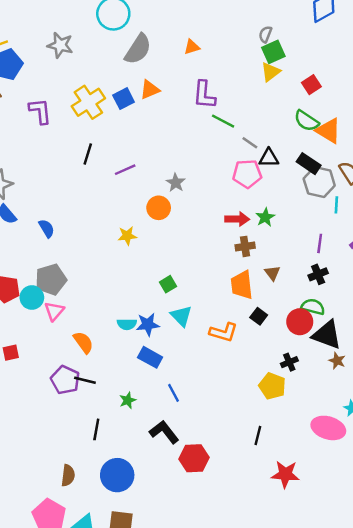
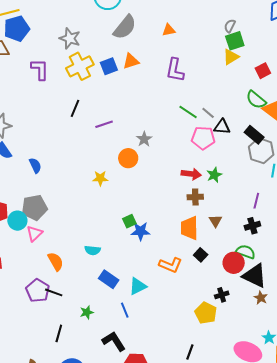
gray star: (60, 45) -> (70, 38), moved
green line: (223, 121) -> (188, 112), moved
cyan triangle: (181, 316) -> (138, 286), moved, turned 42
blue star: (148, 324) -> (140, 231), moved

